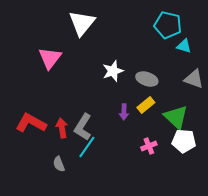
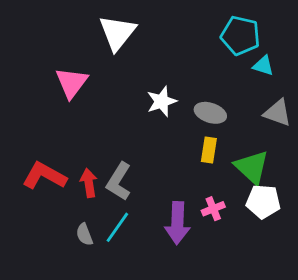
yellow rectangle: (146, 105) -> (209, 150), turned -42
purple arrow: (124, 112) -> (177, 223), moved, size x1.8
cyan line: (87, 147) -> (117, 227), moved

